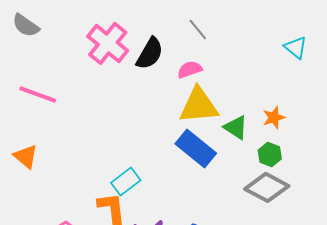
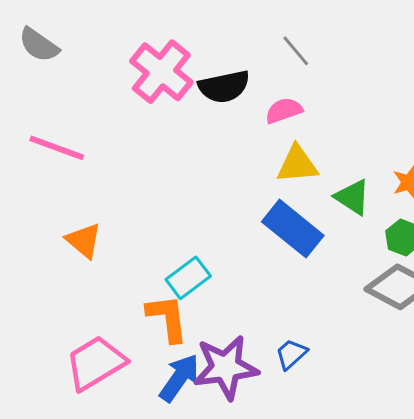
black semicircle: (150, 53) -> (224, 87), turned 48
yellow triangle: (199, 105) -> (297, 164), size x0.7
orange triangle: (26, 156) -> (84, 240), moved

